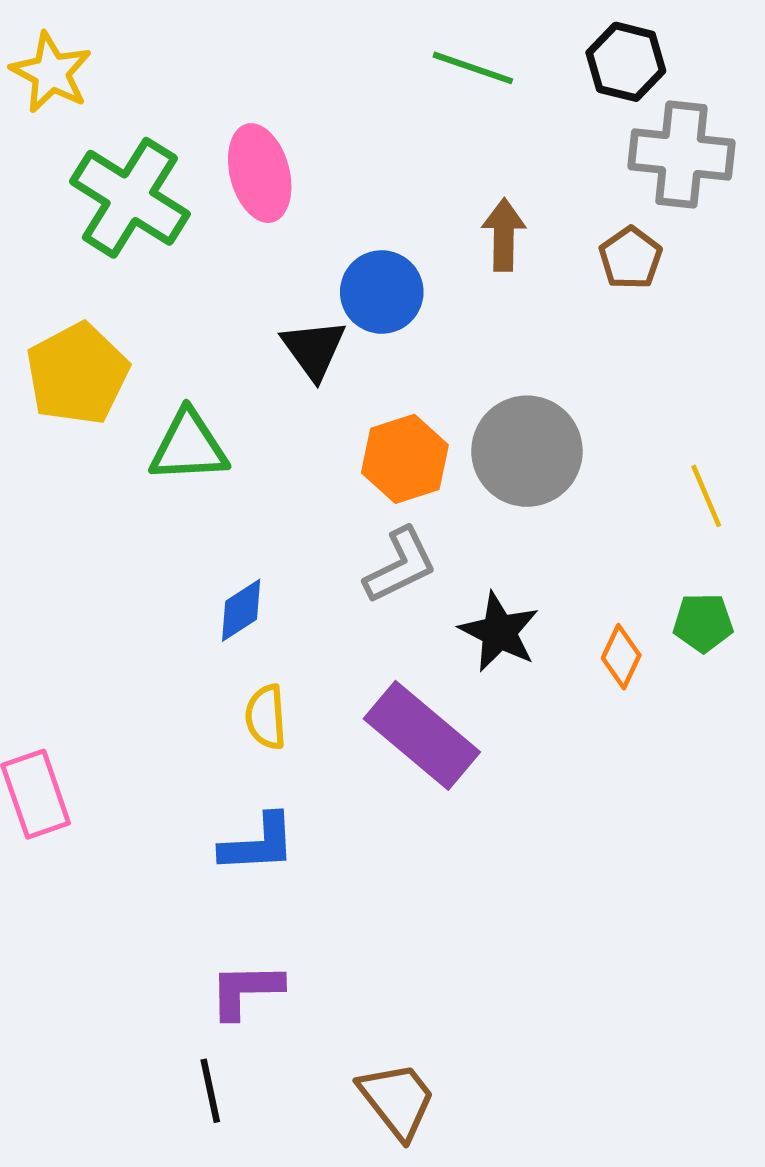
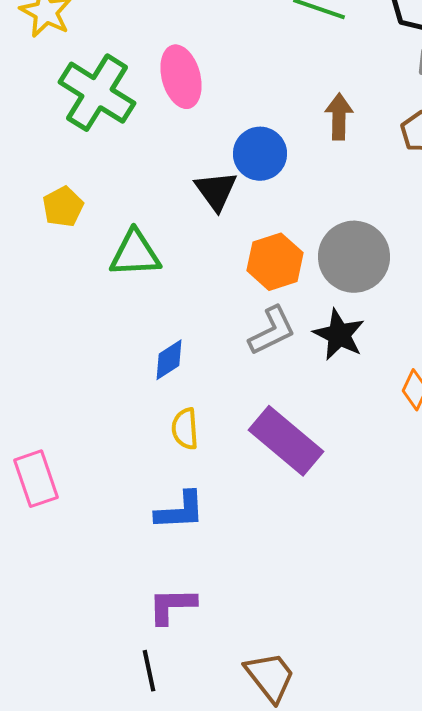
yellow pentagon: (77, 374) -> (63, 207), size x0.6
black star: (499, 632) -> (339, 335), moved

